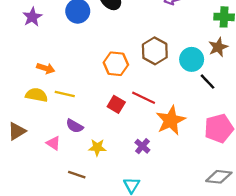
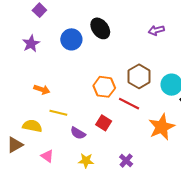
yellow semicircle: (37, 95) -> (32, 126), moved
red line: (144, 98) -> (129, 104), moved
orange star: (171, 120) -> (162, 127), moved
purple semicircle: (75, 126) -> (78, 133), moved

